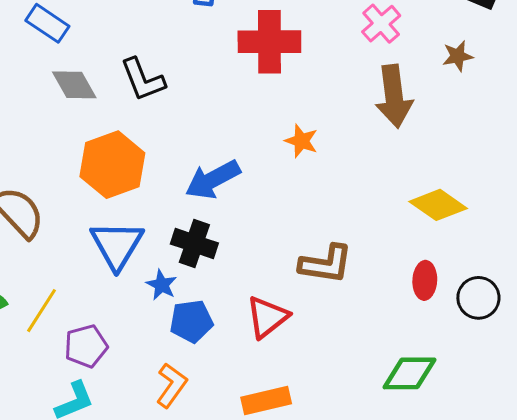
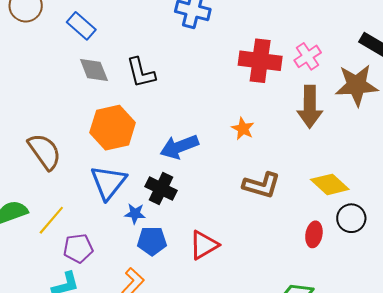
red cross: (269, 42) -> (260, 61), moved
brown star: (458, 56) -> (357, 85), size x2.0
brown L-shape: (326, 264) -> (262, 185), moved
blue star: (162, 285) -> (135, 214), turned -30
black circle: (478, 298) -> (351, 218), moved

